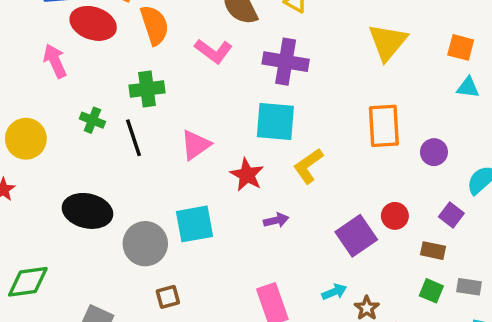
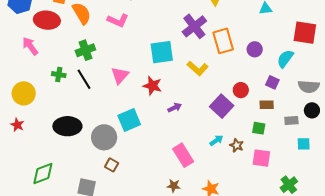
purple cross: (286, 62) -> (194, 26), moved, turned -35
yellow L-shape: (308, 166) -> (198, 68), moved, turned -90
green square: (431, 291) -> (259, 128), moved
brown square: (168, 297) -> (112, 165), moved, turned -32

